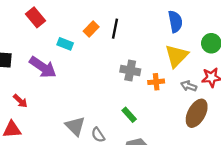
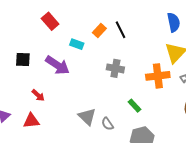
black line: (115, 29) -> (121, 30), turned -36
gray cross: (130, 71) -> (115, 68), moved
orange cross: (156, 82) -> (158, 76), size x1.6

